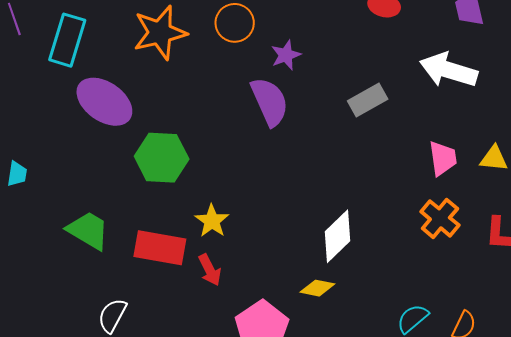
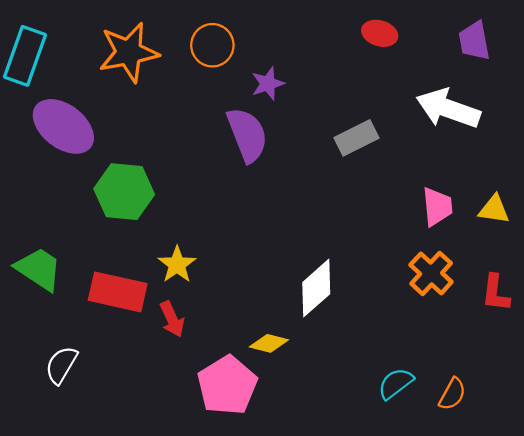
yellow diamond: (317, 288) -> (269, 343), moved

